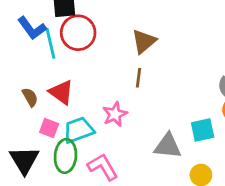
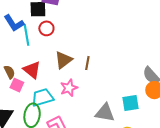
red circle: (78, 33) -> (46, 28), size x0.6
brown triangle: (144, 41) -> (64, 60), moved
pink square: (49, 128) -> (17, 85), moved

